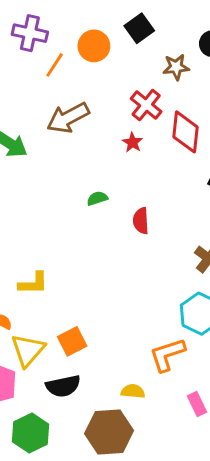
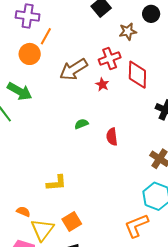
orange circle: (94, 46) -> (30, 54), moved
red cross: (146, 105) -> (110, 59), turned 35
brown arrow: (68, 118) -> (74, 69), moved
yellow L-shape: (33, 283) -> (57, 183), moved

